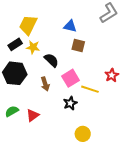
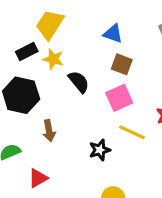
pink square: (71, 78) -> (119, 98), moved
brown arrow: (45, 84) -> (49, 131), moved
red triangle: (33, 115) -> (38, 178), moved

